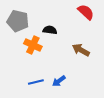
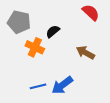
black semicircle: (50, 30) -> (53, 31), turned -48
blue arrow: (59, 81) -> (62, 85), size x1.5

